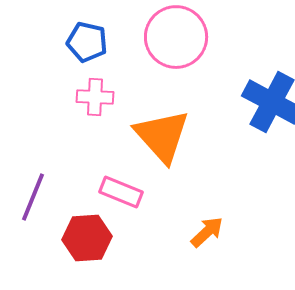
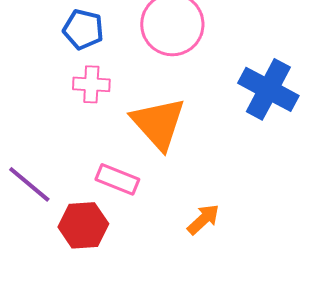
purple line: (33, 197) -> (29, 184), turned -72

